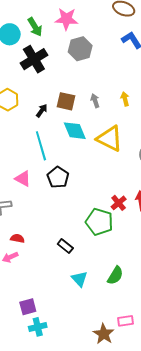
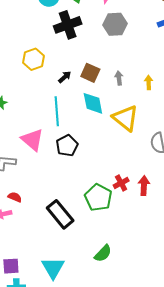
pink triangle: (23, 179) -> (32, 140), size x1.4
black rectangle: (65, 246) -> (60, 214), size x1.8
cyan triangle: (79, 279) -> (53, 268), moved, size x1.4

